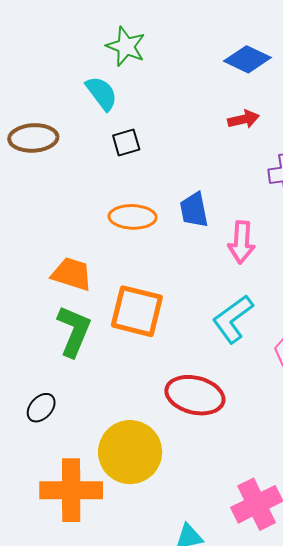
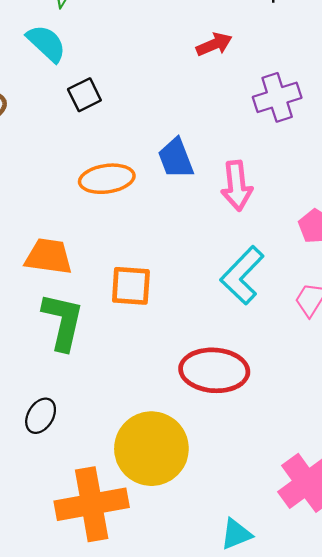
orange square: (137, 311) -> (131, 286), size x0.7

